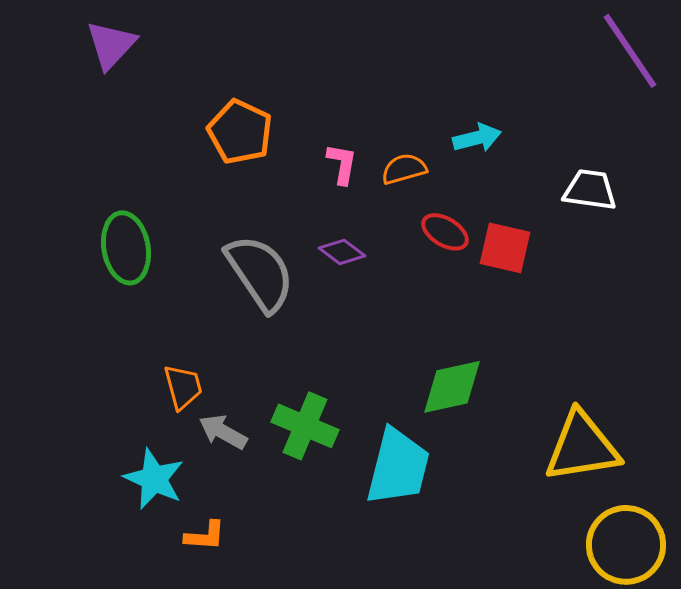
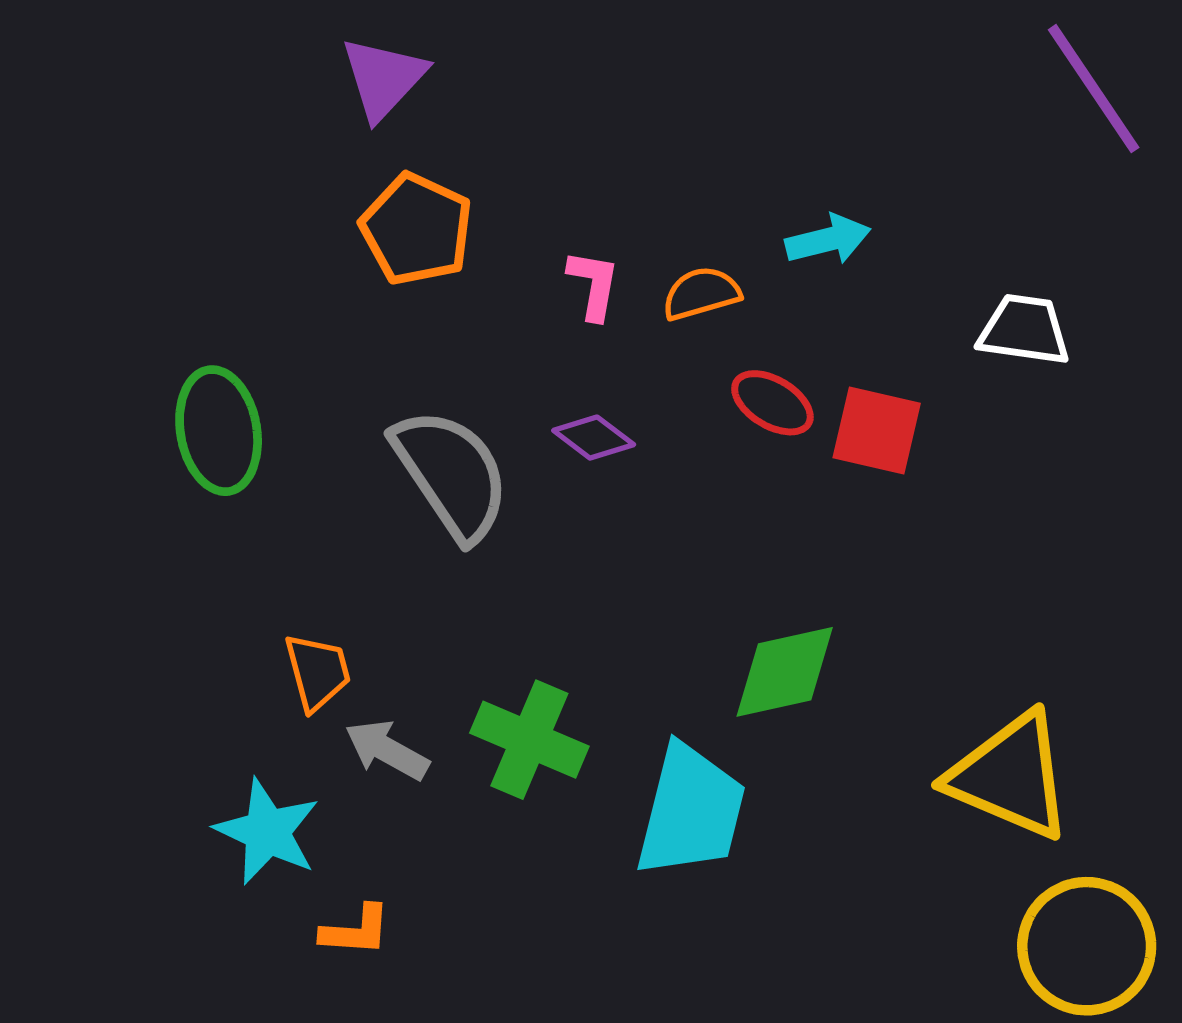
purple triangle: (111, 45) -> (384, 78), moved
yellow triangle: (582, 447) -> (1010, 776), turned 32

